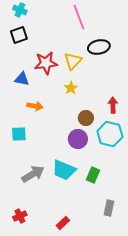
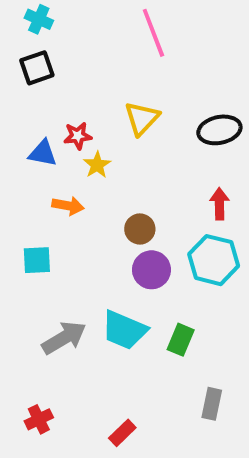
black ellipse: (99, 47) -> (219, 130), moved
red star: (46, 63) -> (78, 136), moved, size x0.6
yellow star: (71, 88) -> (97, 165), moved
brown circle: (86, 118) -> (140, 229), moved

